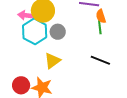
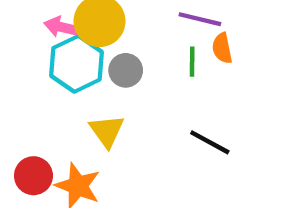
green line: (100, 27) -> (192, 62), moved
yellow triangle: (52, 61) -> (107, 131), turned -36

